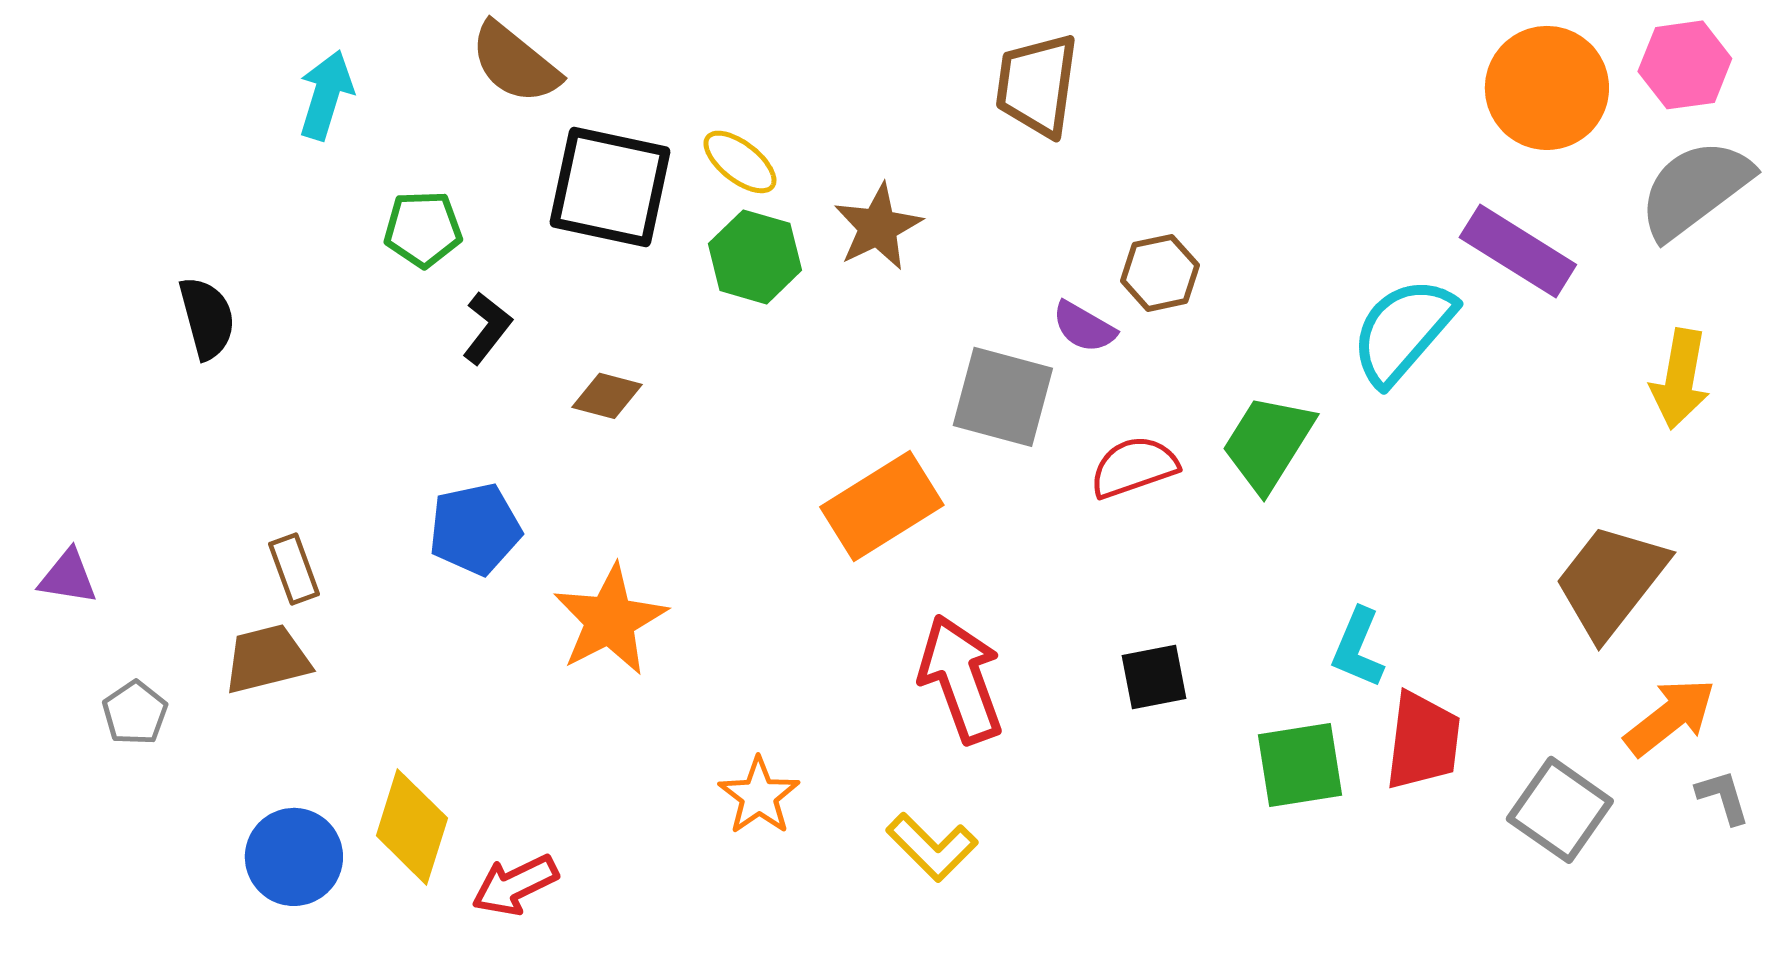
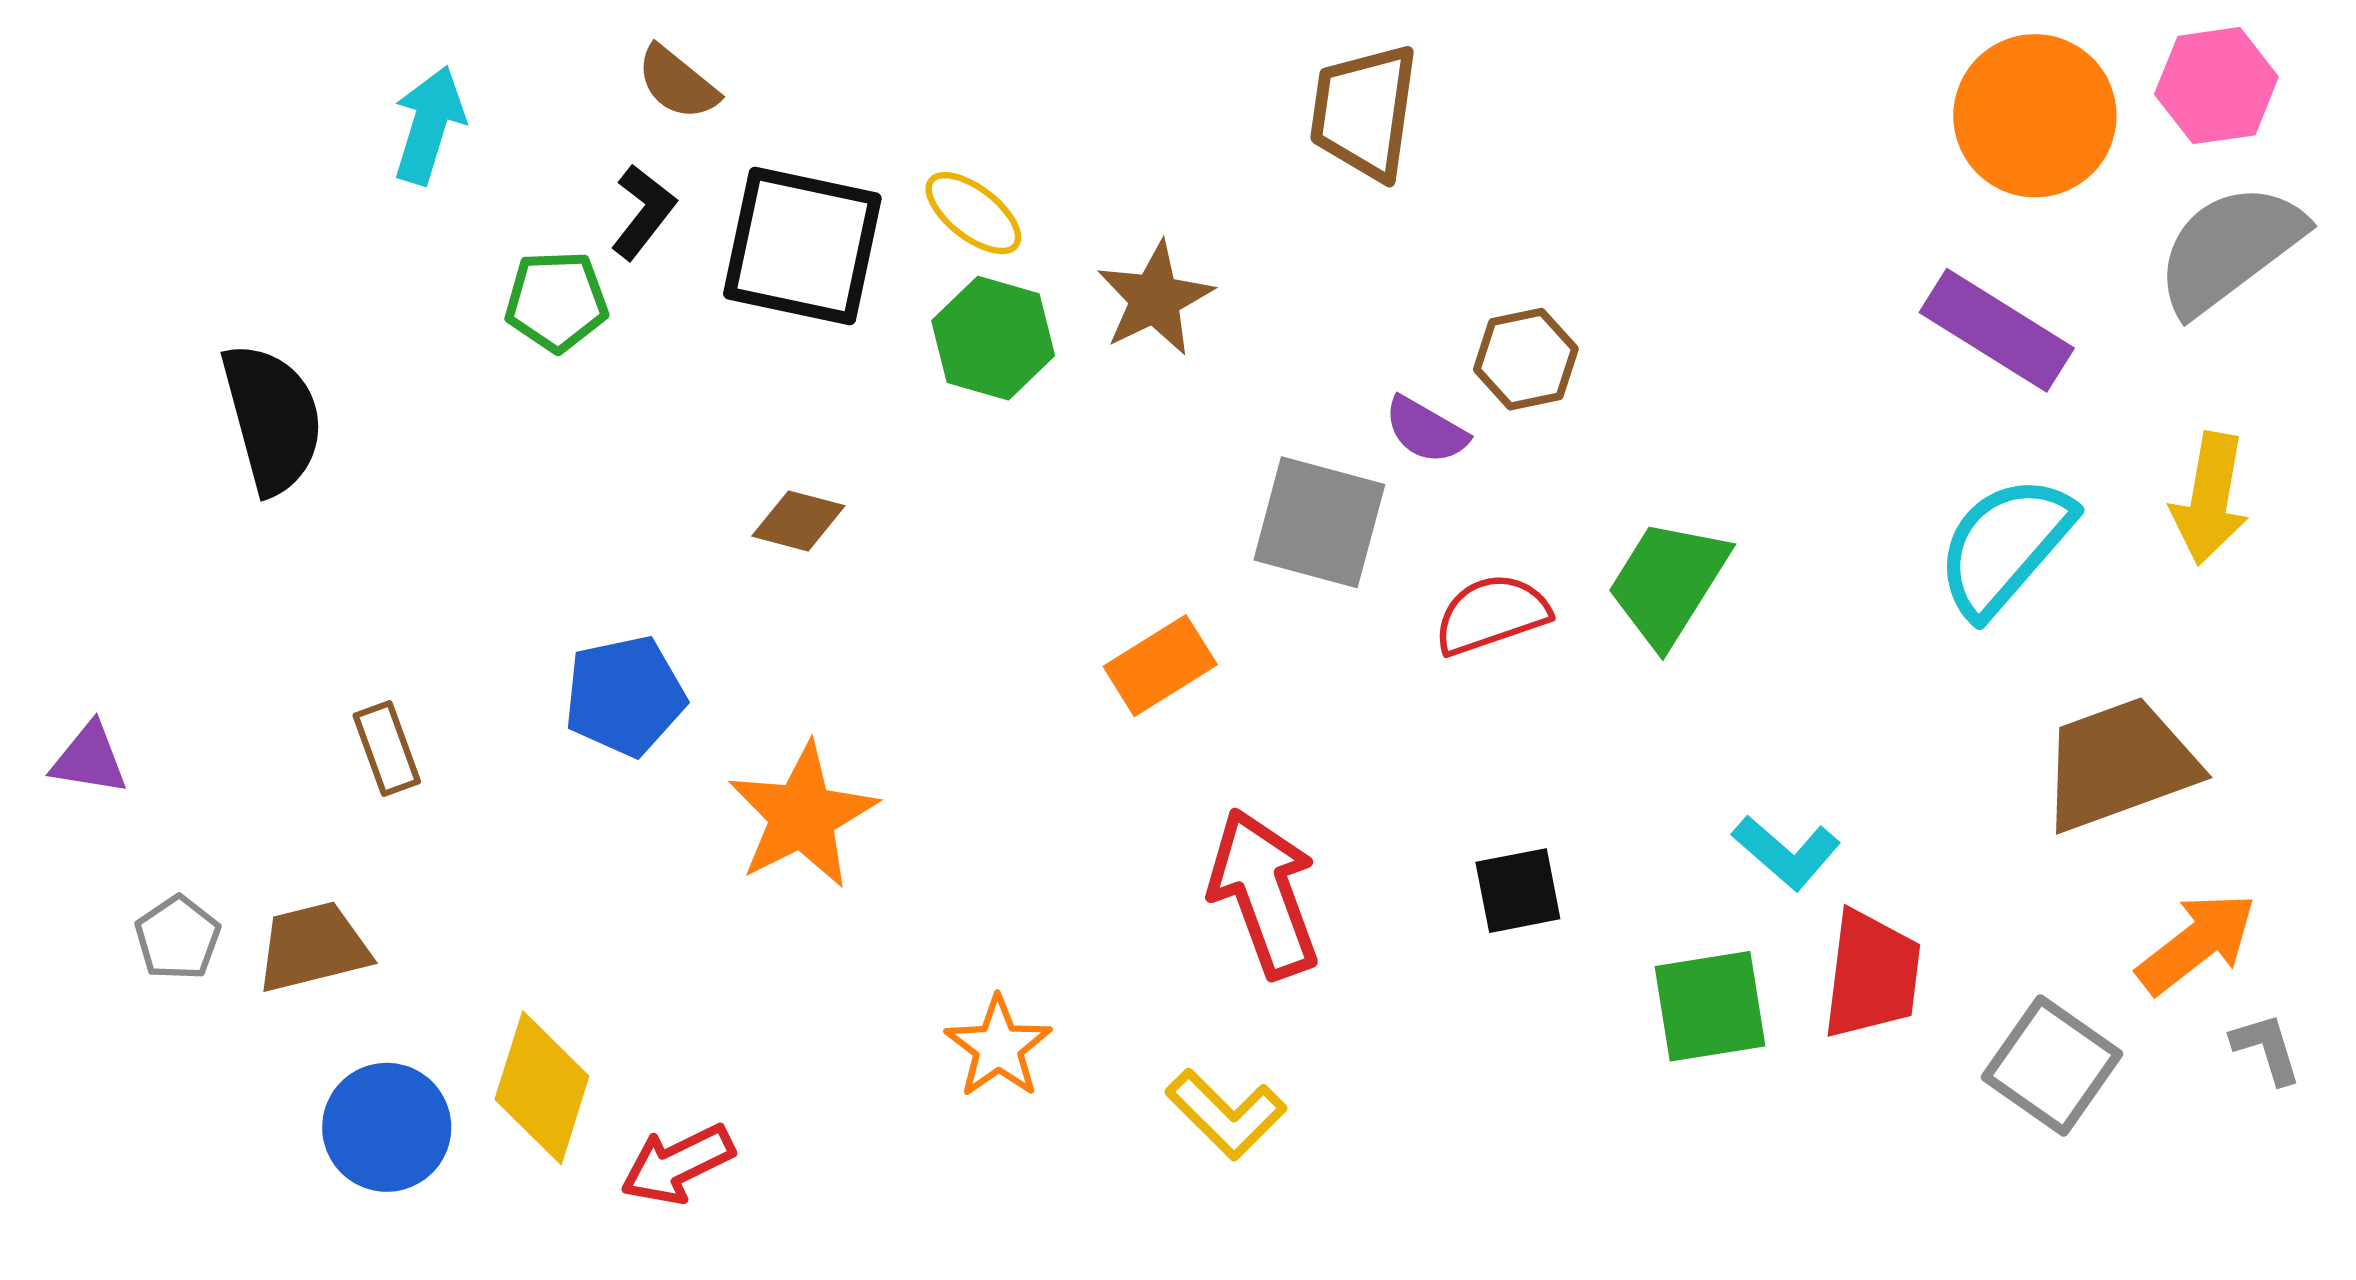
brown semicircle: (515, 63) -> (677, 83), size x0.7
black semicircle: (207, 318) -> (272, 418), size x1.4
black L-shape: (487, 328) -> (643, 212), moved
cyan semicircle: (1403, 331) -> (2005, 546), moved
orange rectangle: (882, 506) -> (1160, 666), size x0.7
brown trapezoid: (1611, 581) -> (2119, 764), turned 32
cyan L-shape: (1358, 648) -> (1786, 852), turned -72
brown trapezoid: (267, 659) -> (313, 947), moved

